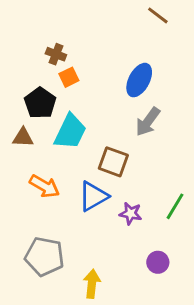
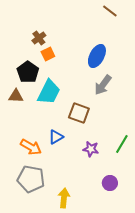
brown cross: (56, 54) -> (39, 38), turned 32
orange arrow: (44, 186) -> (31, 147), moved
blue triangle: (93, 196) -> (56, 137), moved, size x0.7

